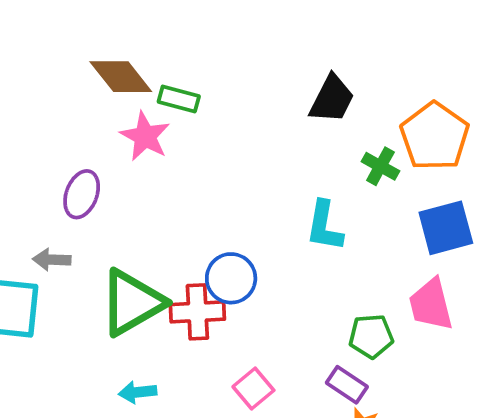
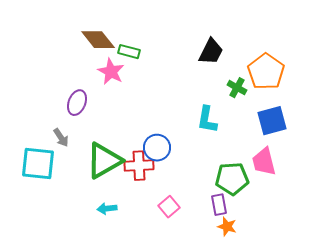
gray arrow: (52, 260) -> (61, 138), turned -126
green pentagon: (371, 336) -> (232, 179), size x1.4
purple rectangle: (347, 385) -> (219, 205), turned 45

